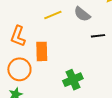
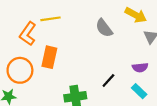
yellow line: (53, 15) -> (51, 19), moved
black line: (98, 36) -> (108, 80), moved, turned -56

